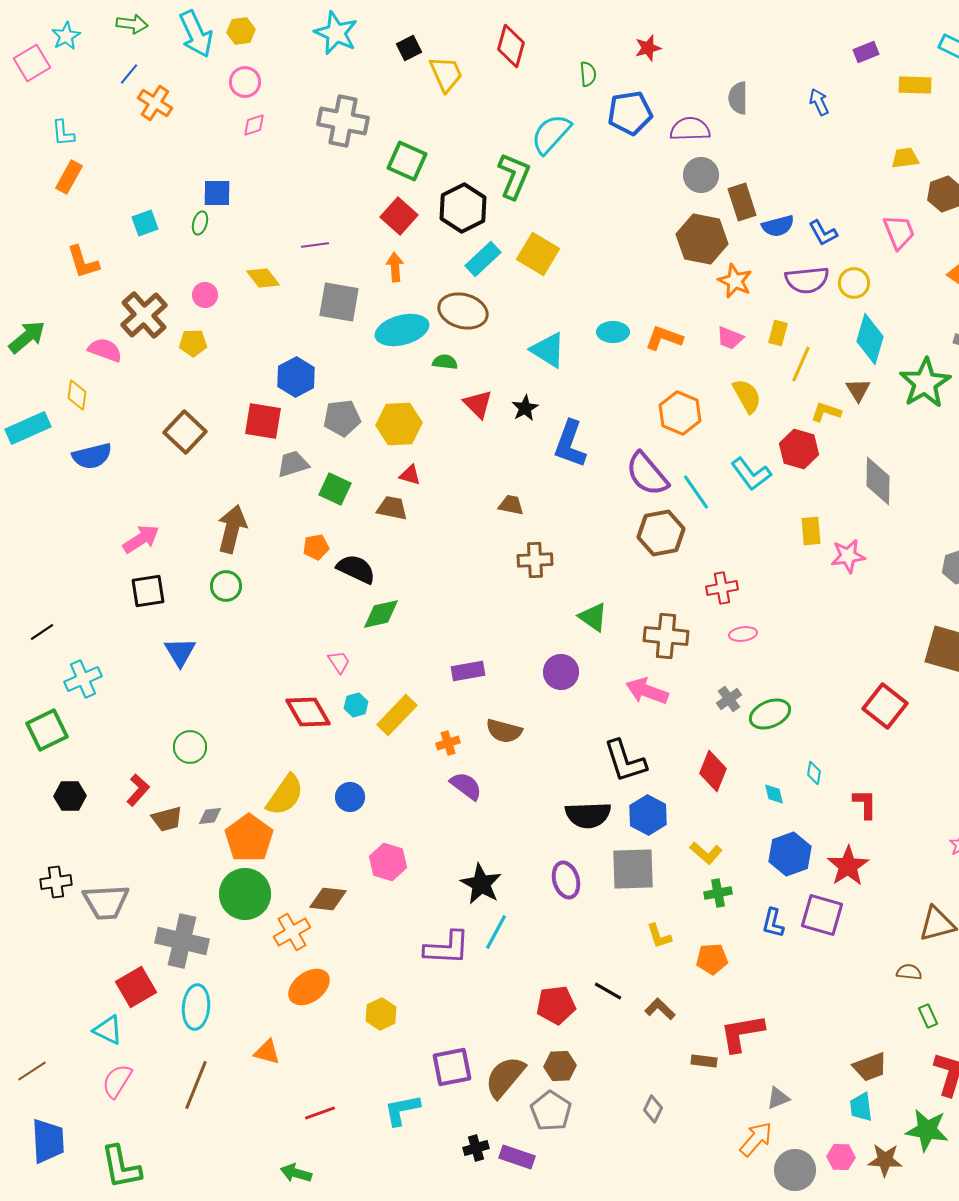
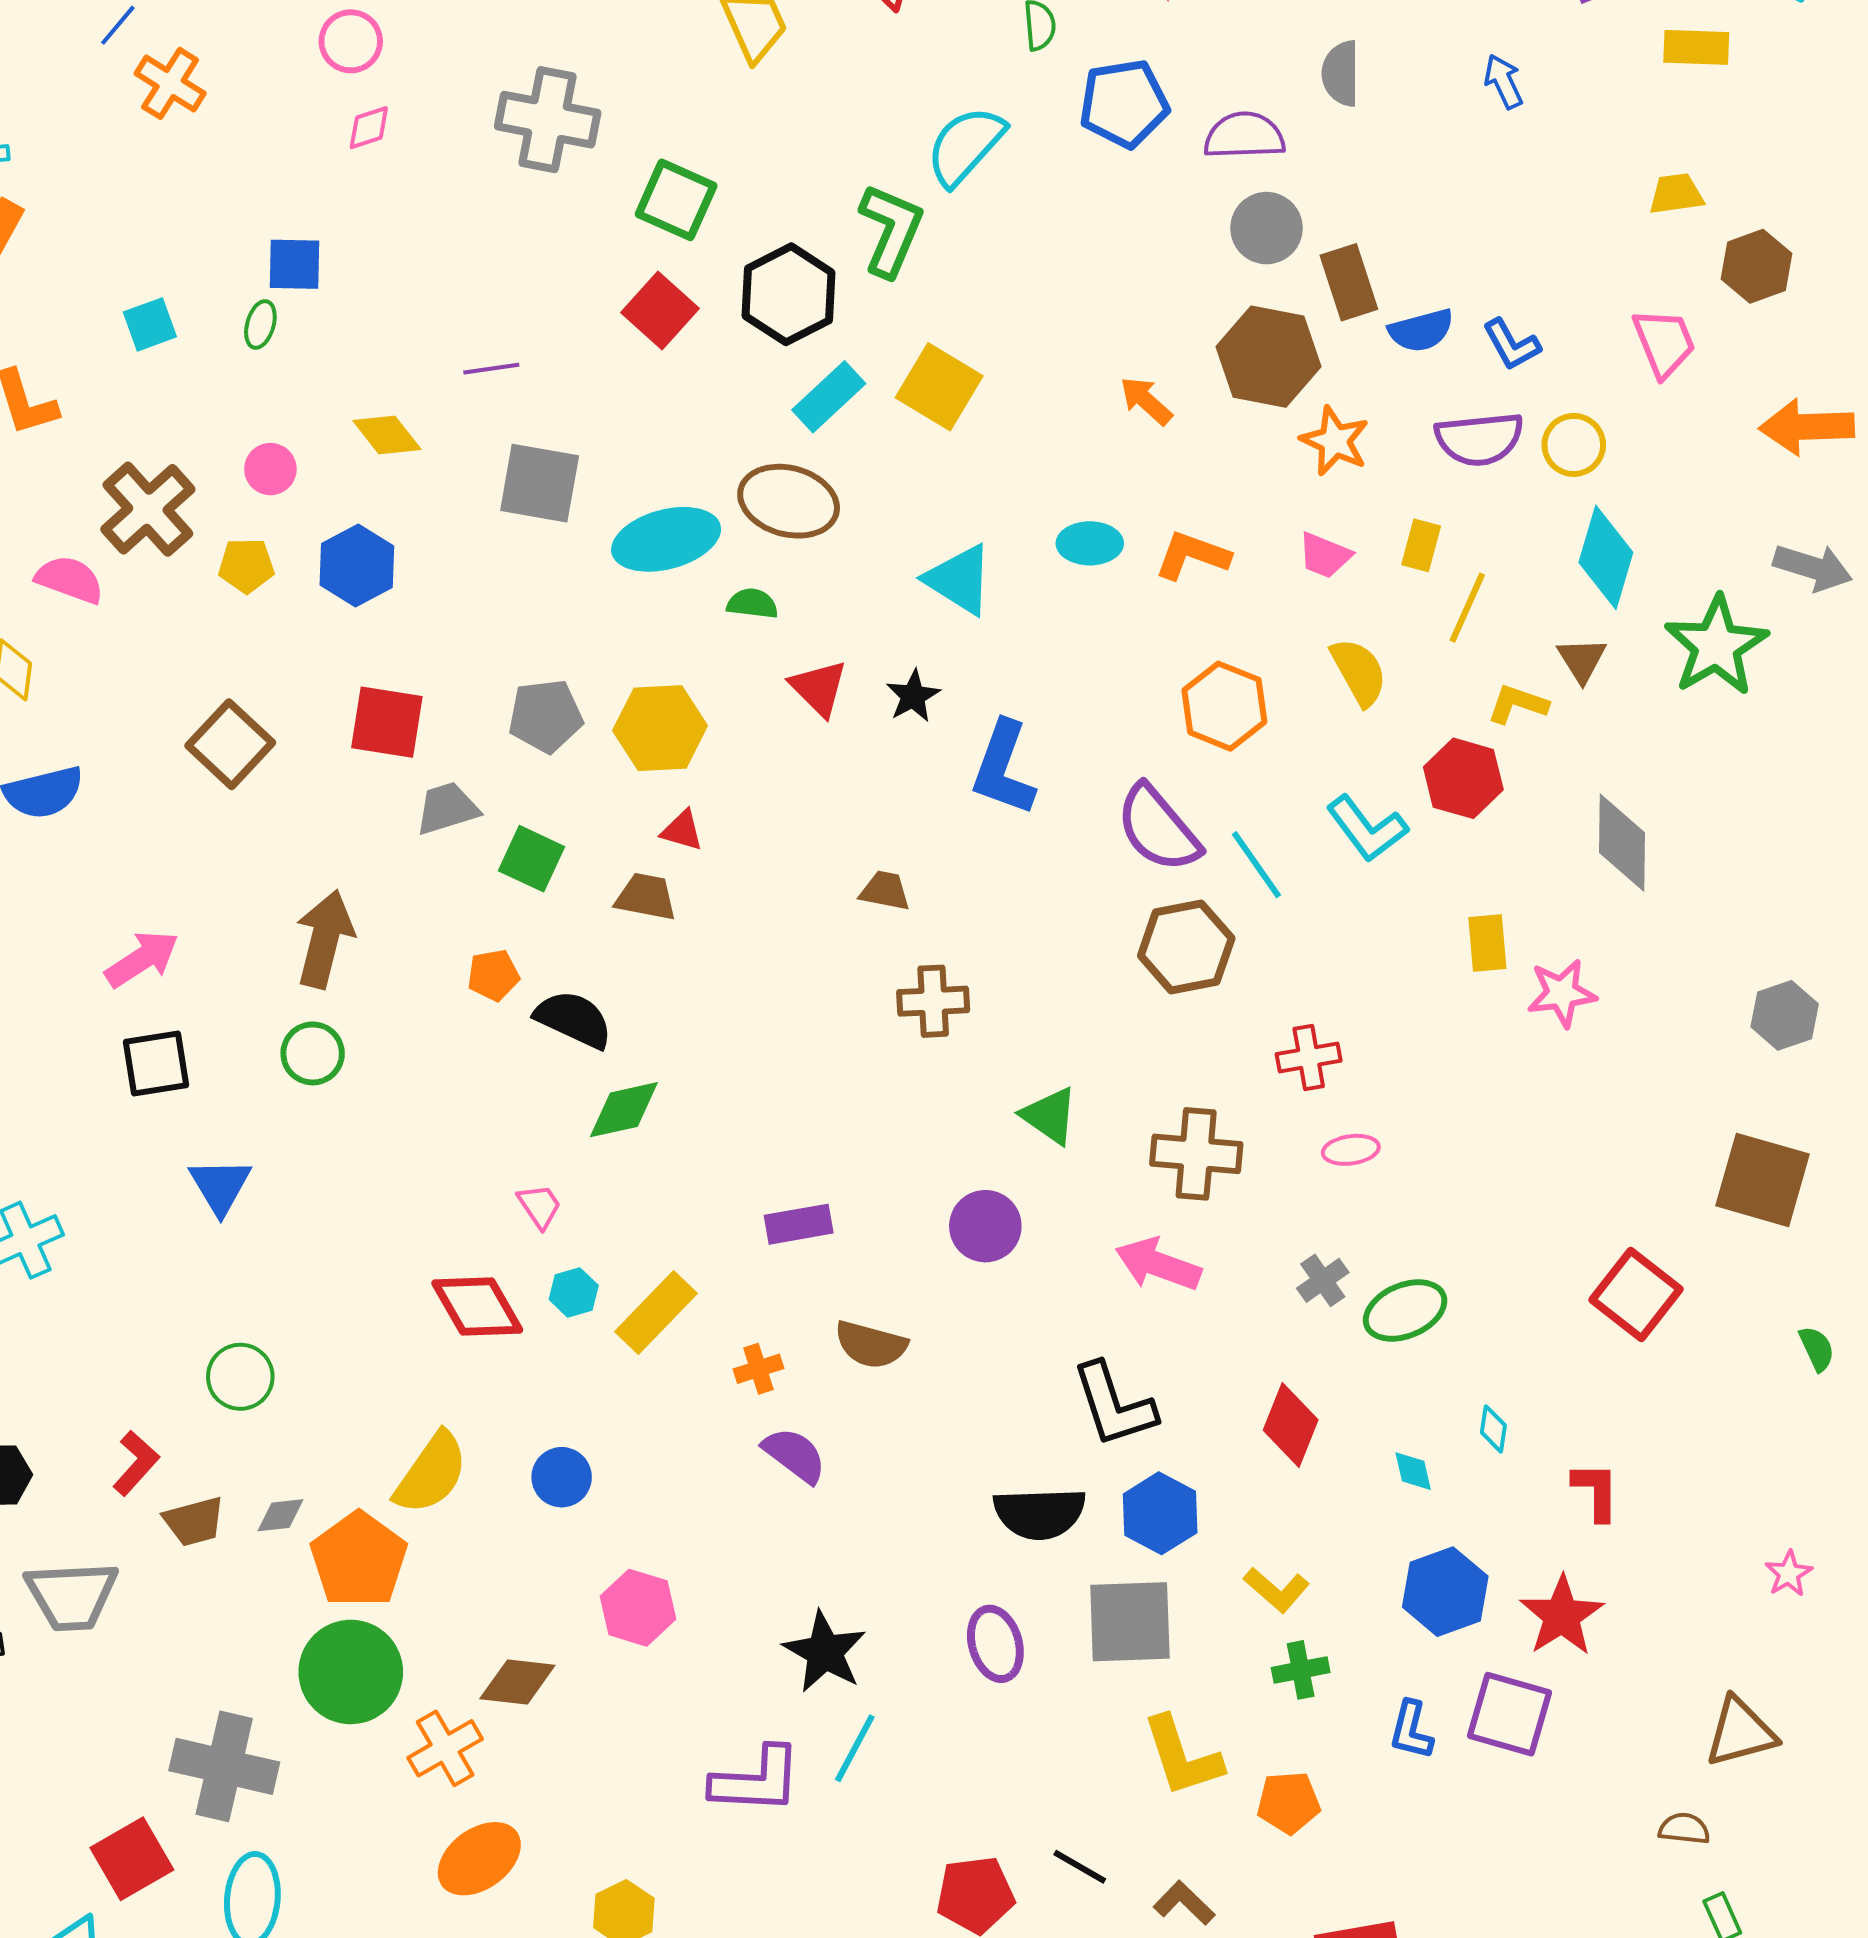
orange arrow: (395, 267) -> (1146, 401), moved, turned -44
blue hexagon: (296, 377) -> (357, 565), moved
gray trapezoid: (106, 902) -> (72, 1596), moved
yellow L-shape: (659, 936) -> (1182, 1756), size x1.6

